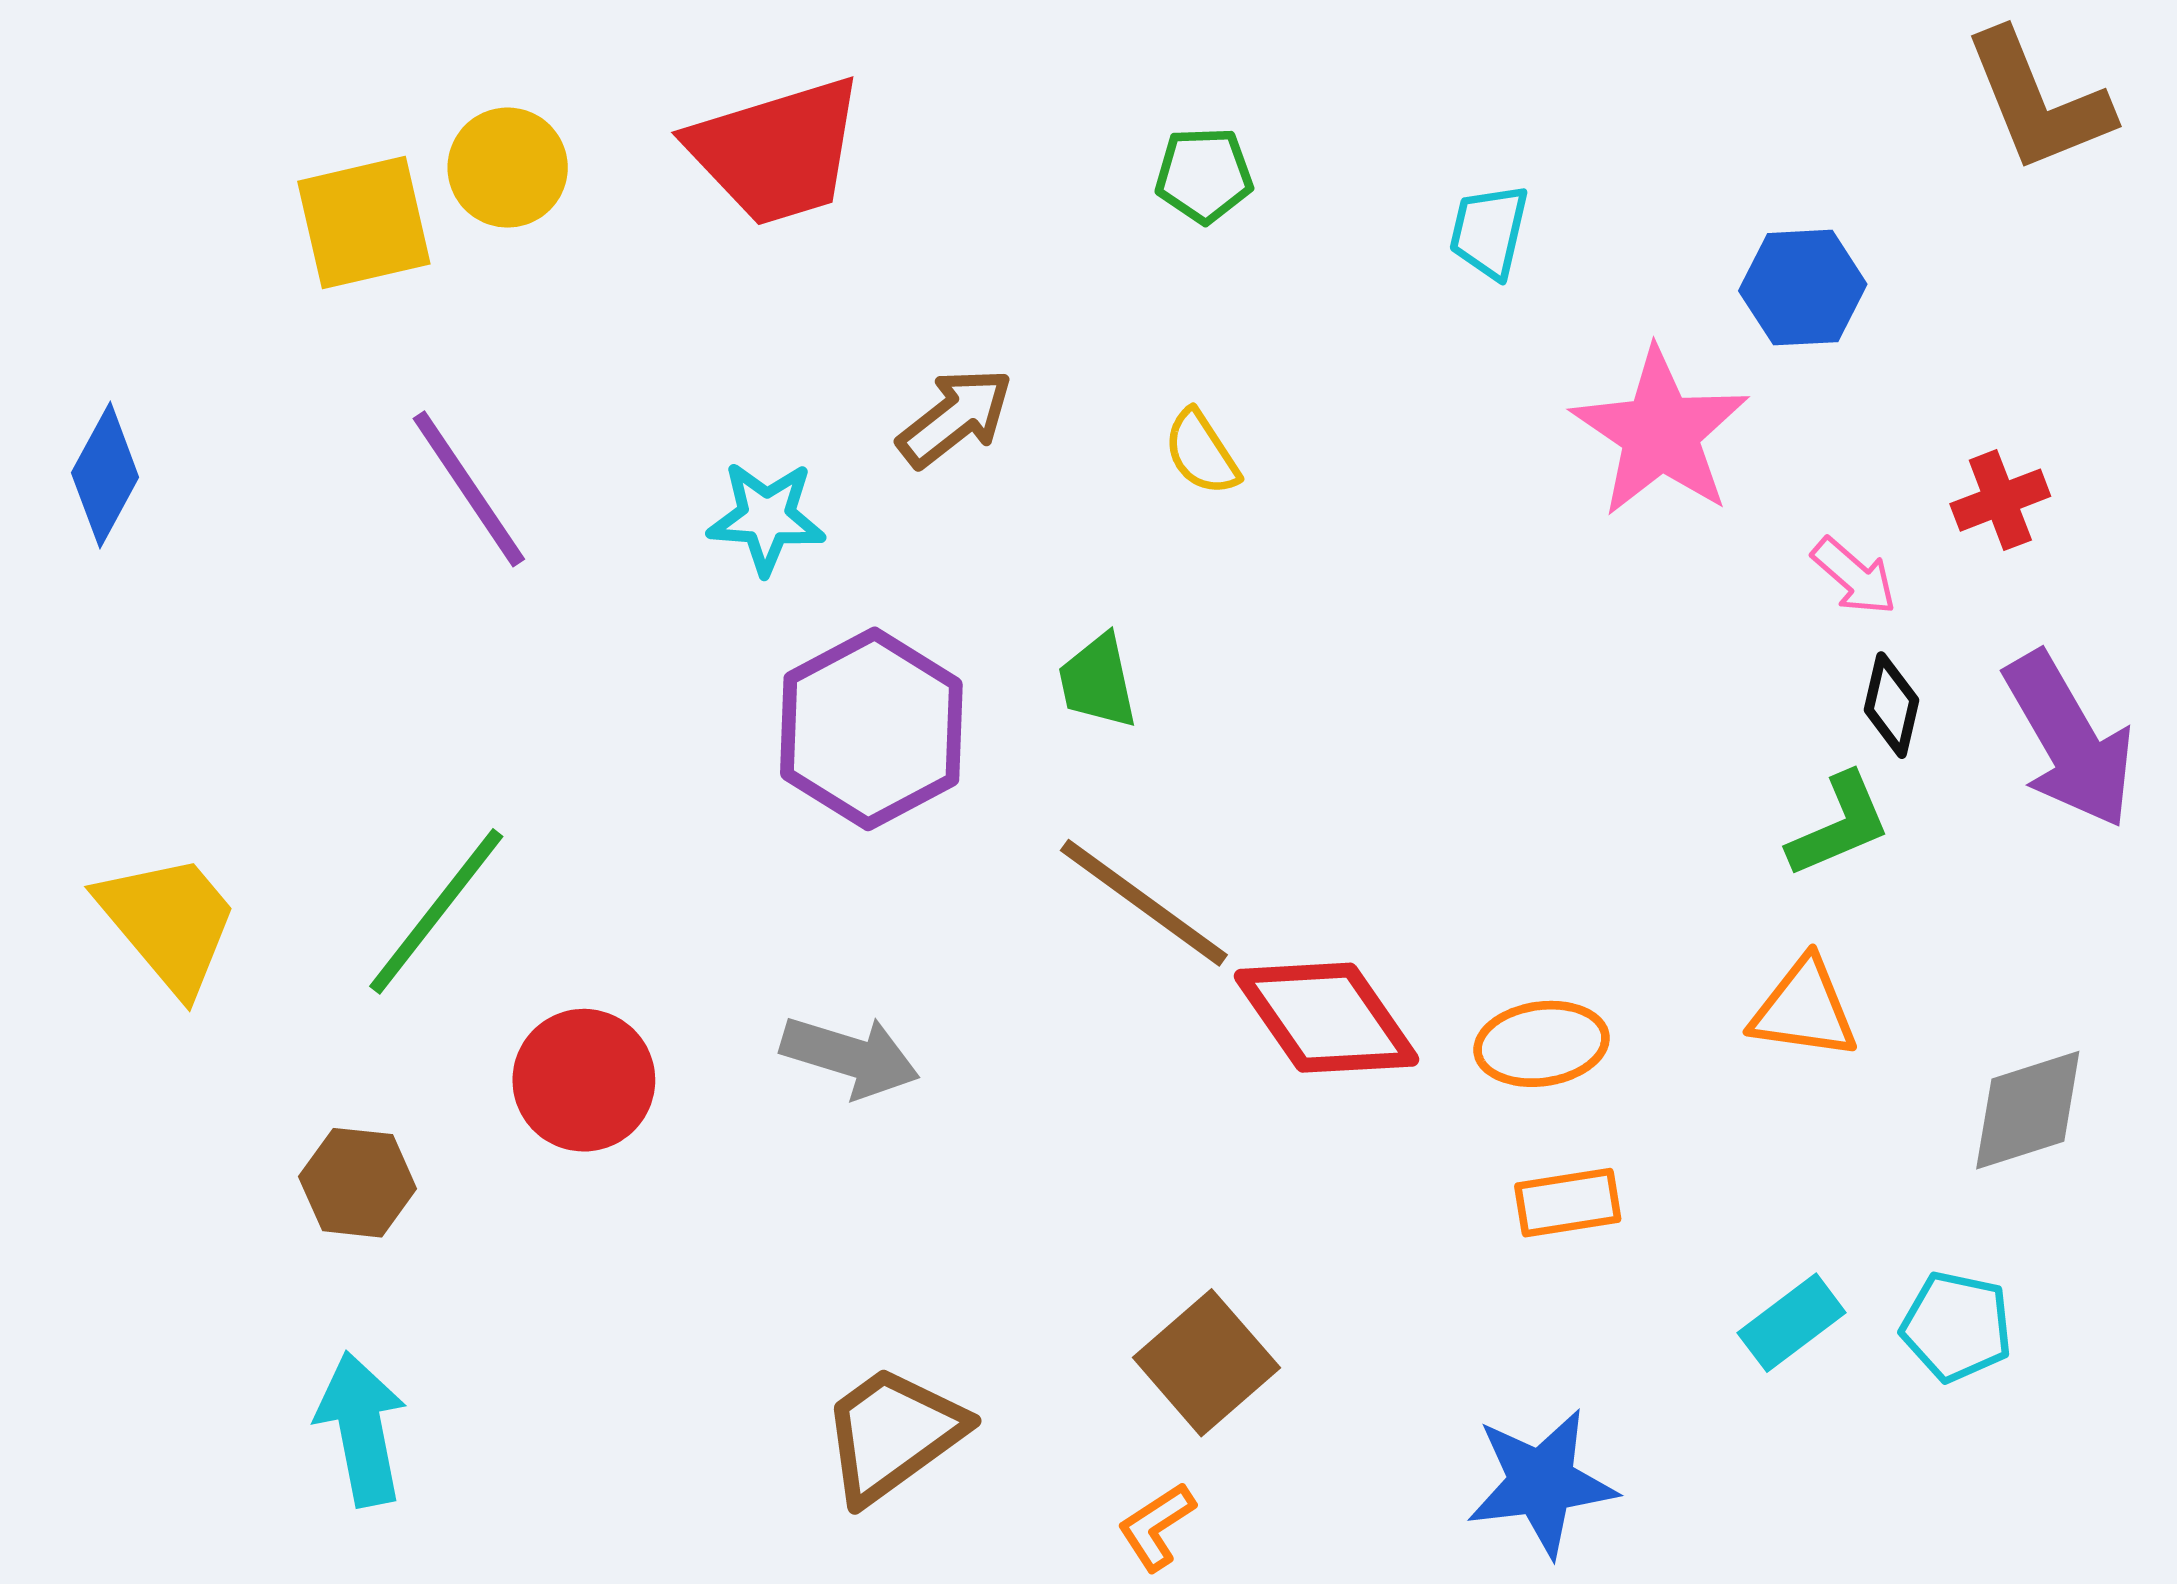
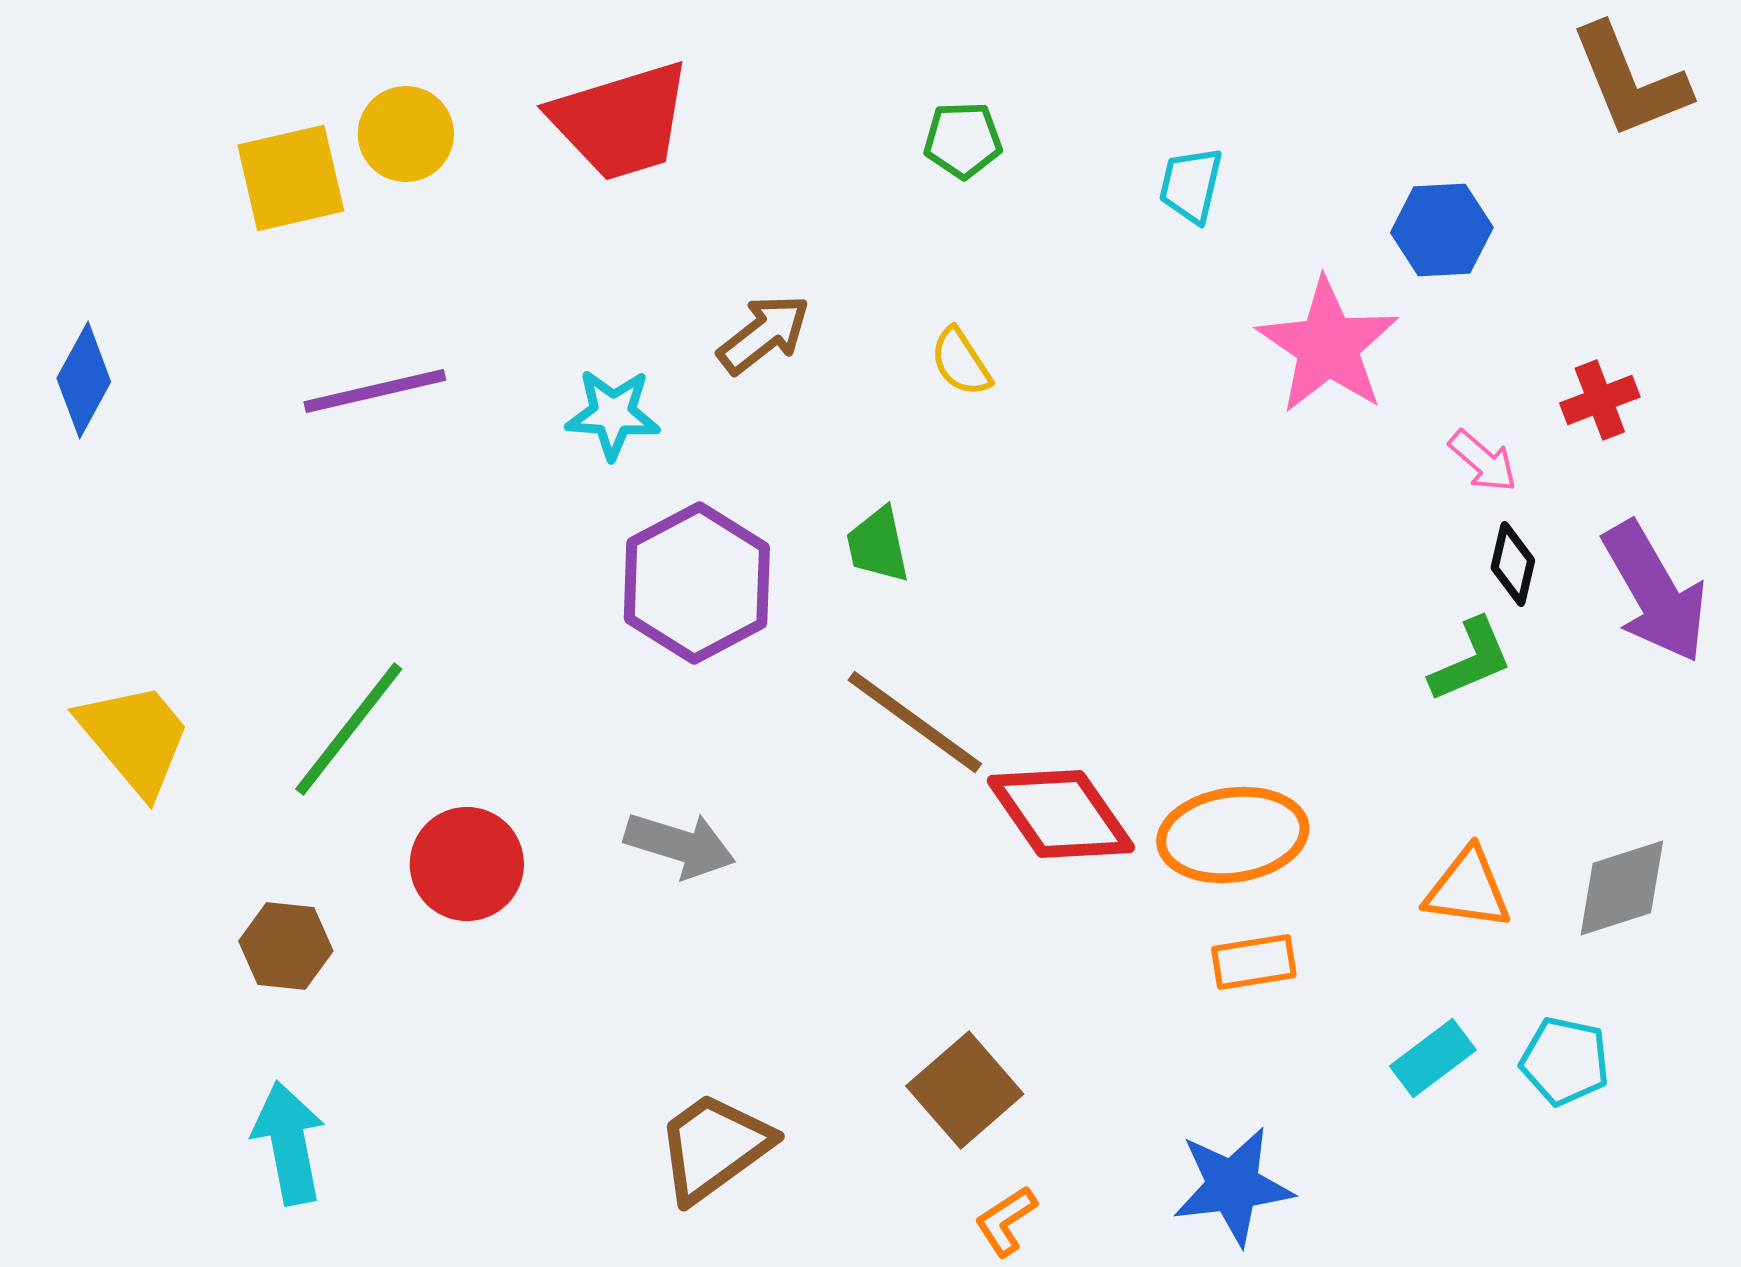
purple line: (469, 489) -> (375, 391), turned -69
orange triangle: (1804, 1009) -> (1468, 889), moved
orange ellipse: (1541, 1044) -> (1233, 835), size x1.4
orange L-shape: (1156, 1526) -> (1006, 1221), moved

